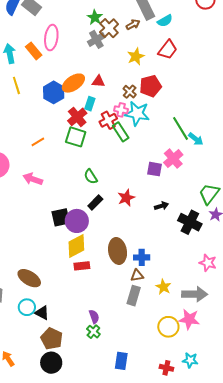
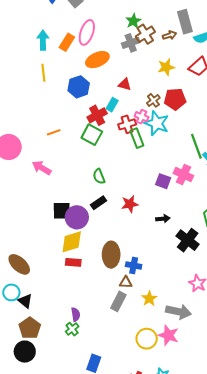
orange rectangle: (34, 51) -> (67, 42), turned 60
orange ellipse: (73, 83) -> (97, 60), moved
pink cross: (173, 159) -> (183, 175), turned -36

